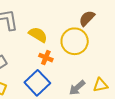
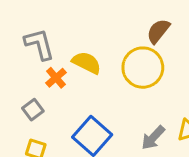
orange cross: (46, 58) -> (56, 78), moved, turned 32

